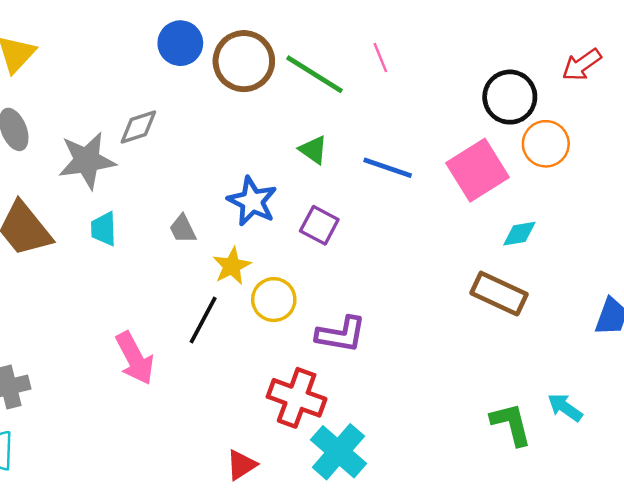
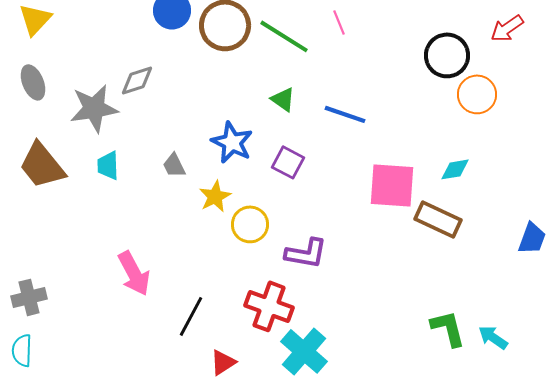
pink square: (477, 170) -> (392, 185), moved, turned 36
black line: (203, 320) -> (191, 316), moved
cyan arrow: (565, 407) -> (493, 337), moved

